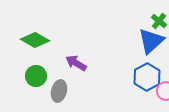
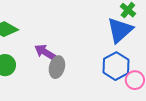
gray ellipse: (59, 91) -> (57, 67), moved

